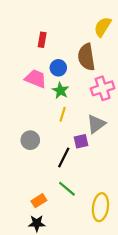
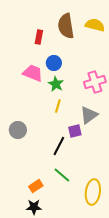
yellow semicircle: (103, 27) -> (95, 25), turned 72
brown semicircle: (86, 57) -> (66, 26), moved
gray circle: (30, 140) -> (18, 130), moved

